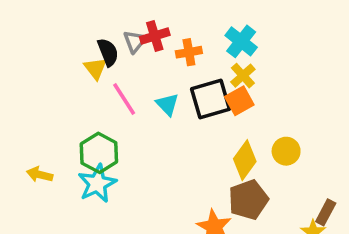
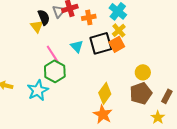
pink line: (124, 99) -> (53, 54), moved
green hexagon: (99, 153) -> (55, 71), moved
yellow diamond: (245, 160) -> (105, 93), moved
brown pentagon: (248, 200) -> (141, 93), moved
brown rectangle: (326, 212) -> (167, 96), moved

